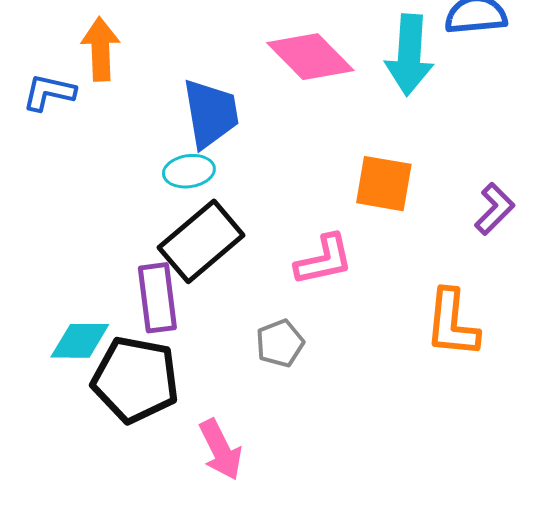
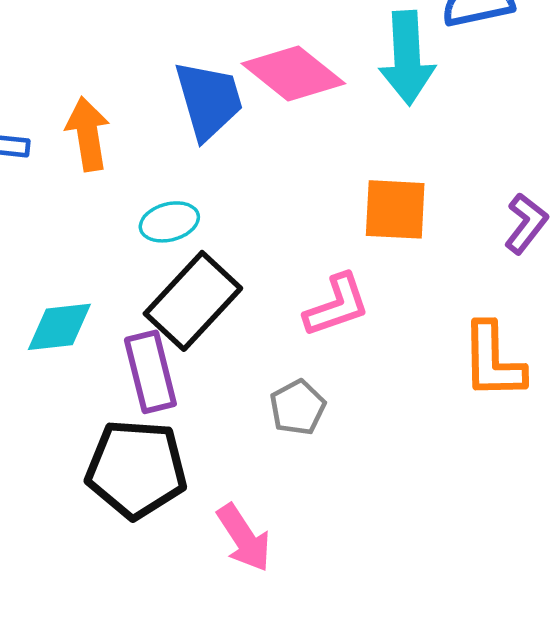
orange arrow: (100, 49) -> (88, 134), moved
blue trapezoid: (211, 113) -> (209, 100), moved
cyan diamond: (80, 341) -> (59, 327), moved

